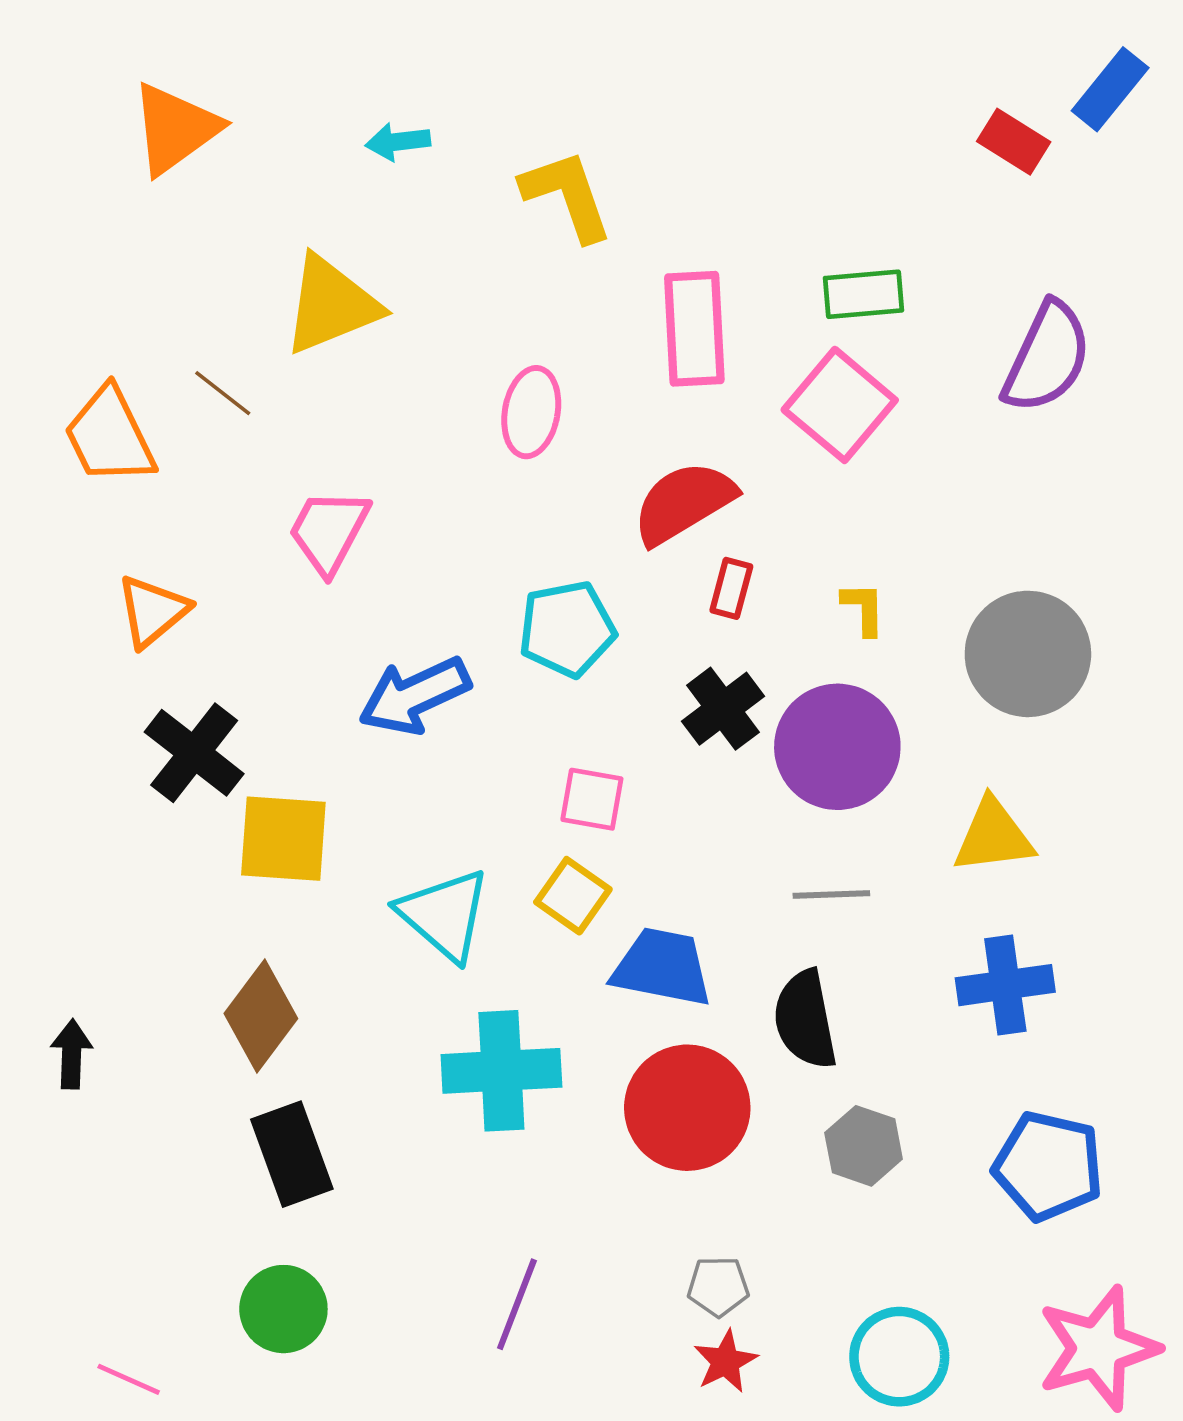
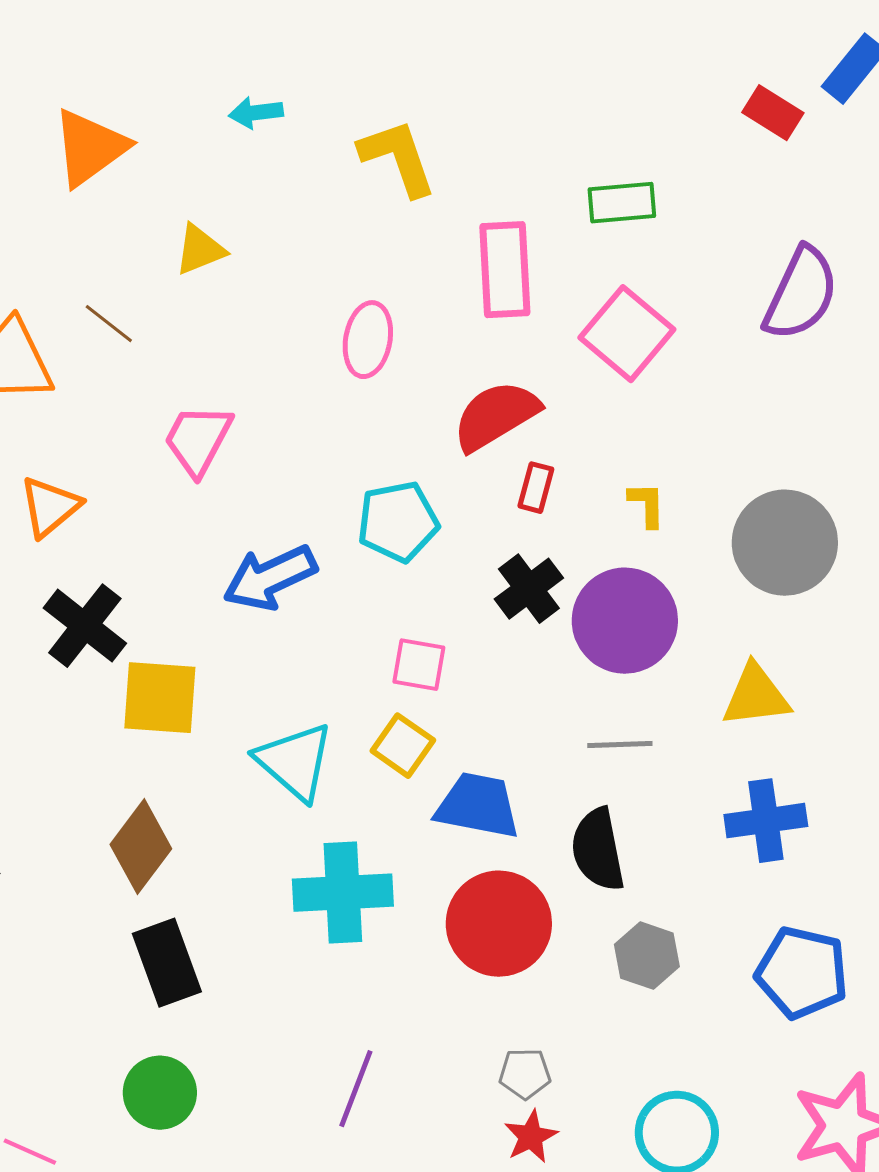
orange triangle: (175, 129) -> (90, 148), moved
green rectangle: (864, 294) -> (622, 203), moved
yellow triangle: (331, 305) -> (200, 250), size x0.6

